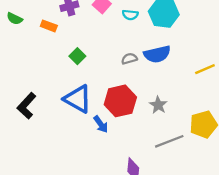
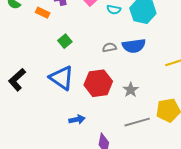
blue arrow: (101, 124) -> (77, 120), moved, turned -70

